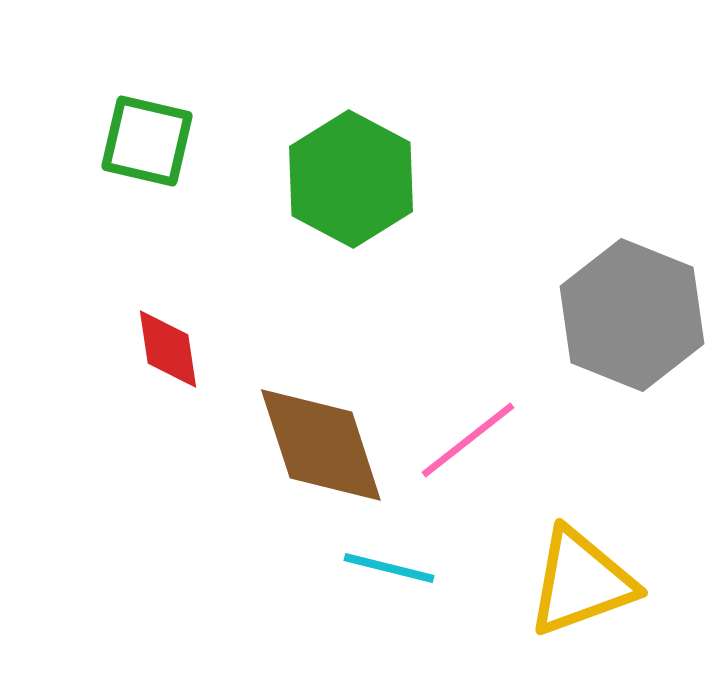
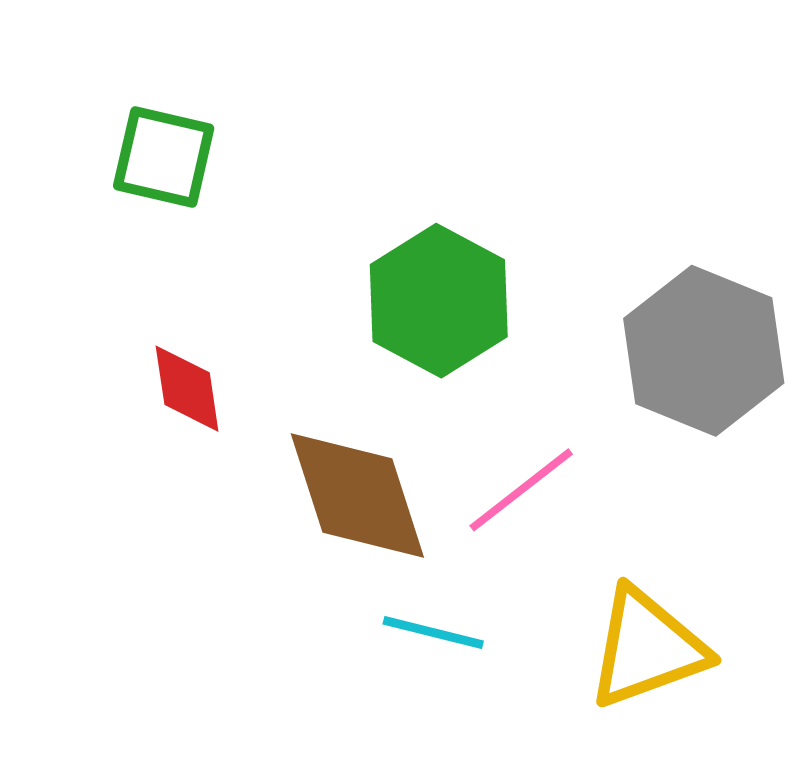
green hexagon: (351, 179) -> (439, 301), moved

